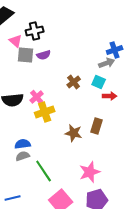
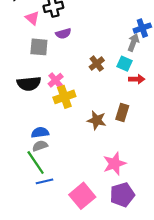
gray square: (26, 55) -> (39, 47), moved
gray arrow: (107, 63) -> (133, 42), turned -49
green line: (44, 171) -> (36, 162), moved
blue line: (13, 198) -> (44, 181), moved

